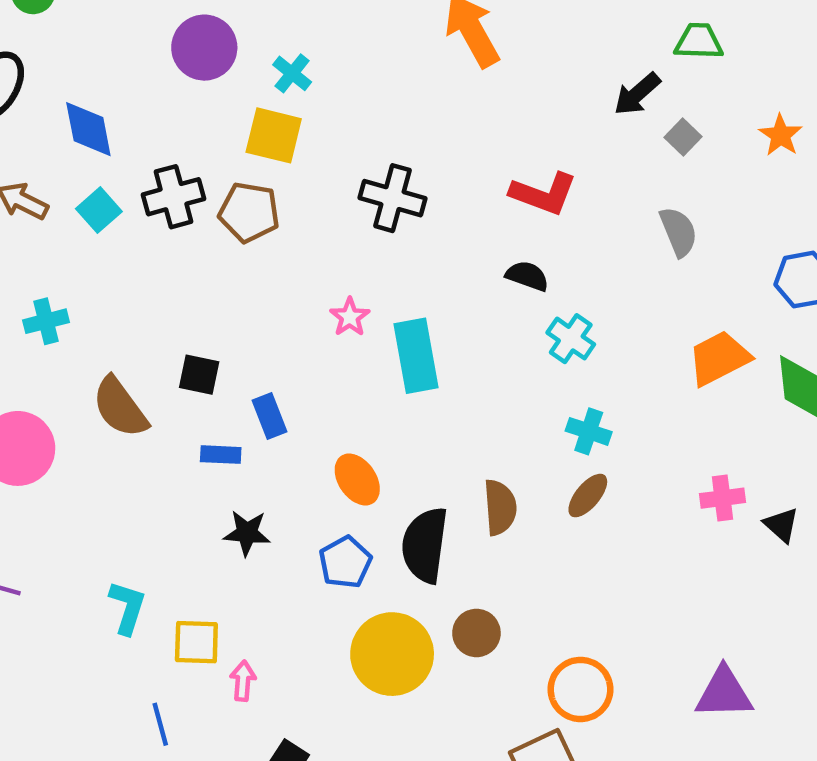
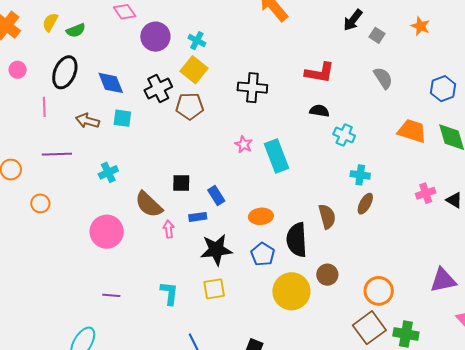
yellow square: (274, 135) -> (194, 70), turned 36
black cross: (174, 197) -> (158, 88), moved
cyan square: (99, 210) -> (122, 118), turned -30
orange trapezoid: (719, 358) -> (412, 131), turned 56
orange ellipse: (357, 479) -> (261, 216), turned -50
black star: (247, 533) -> (216, 250), size x1.5
yellow square: (196, 642) -> (214, 289), moved
pink arrow: (243, 681) -> (169, 229), moved

